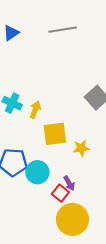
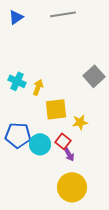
red square: (60, 193) -> (63, 141), moved

